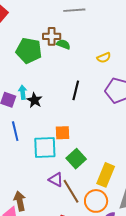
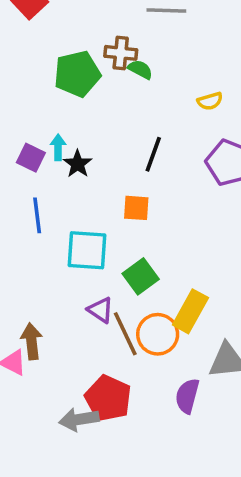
green pentagon: (29, 51) -> (77, 74), turned -30
orange square: (63, 133) -> (136, 208), moved
orange circle: (96, 201) -> (158, 334), moved

